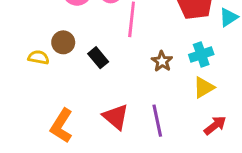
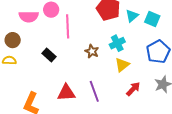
brown circle: (63, 42) -> (13, 40), moved
red triangle: (116, 117) -> (66, 93), turned -36

